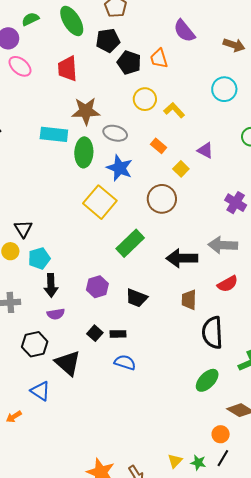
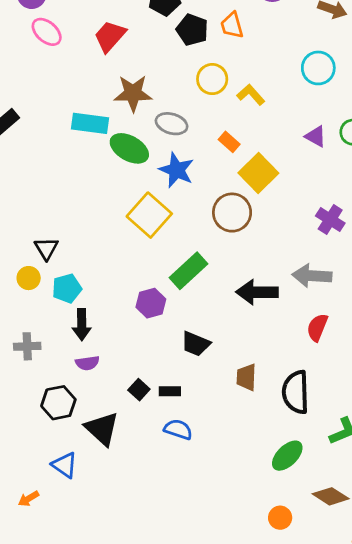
red trapezoid: (67, 69) -> (110, 36), turned 44
purple triangle: (205, 150) -> (316, 136), moved
green ellipse: (84, 152) -> (129, 148), turned -64
yellow square: (181, 169) -> (258, 173), size x1.8
red semicircle: (228, 284) -> (317, 328), turned 140
purple hexagon: (97, 287) -> (151, 303), moved
brown trapezoid: (189, 300) -> (246, 377), moved
orange circle: (221, 434) -> (280, 518), moved

